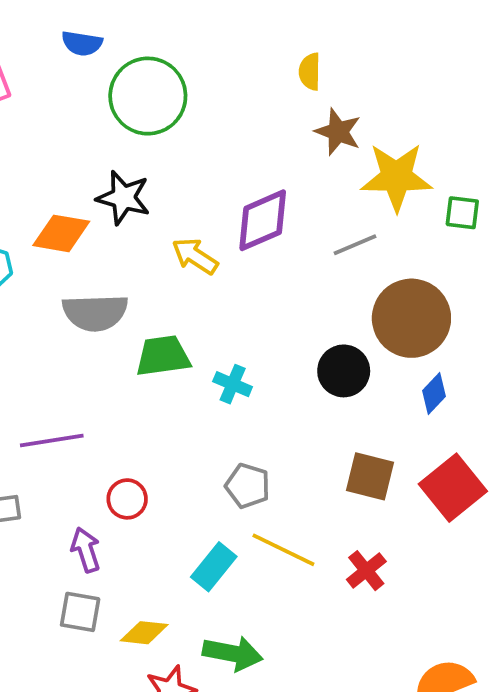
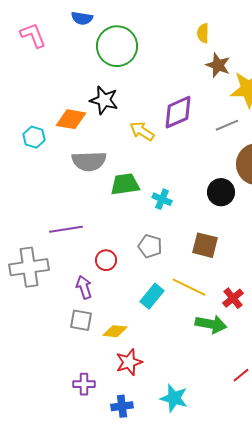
brown square: (370, 476) -> (205, 245), moved
gray pentagon: (248, 486) -> (150, 246), moved
green arrow: (233, 653) -> (211, 324), moved

